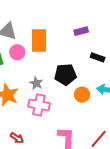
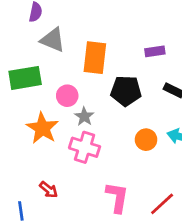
pink circle: (17, 52) -> (67, 96), moved
black pentagon: (65, 74) -> (126, 91), moved

